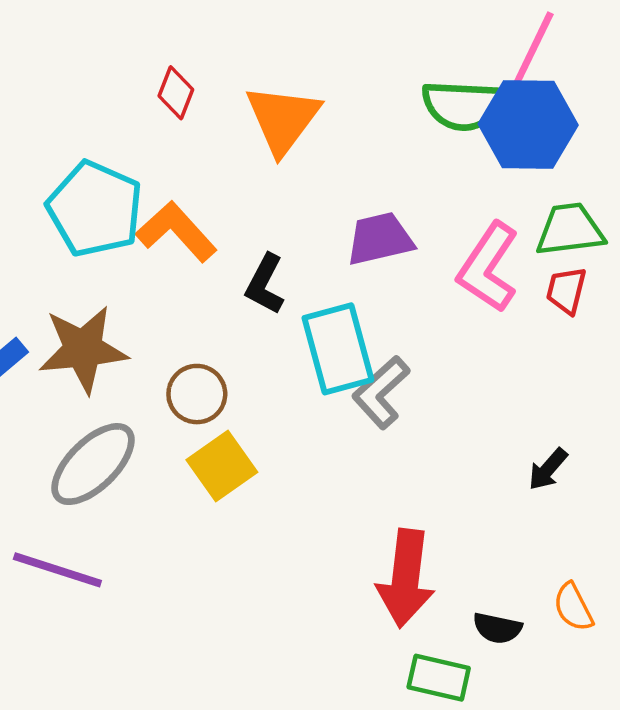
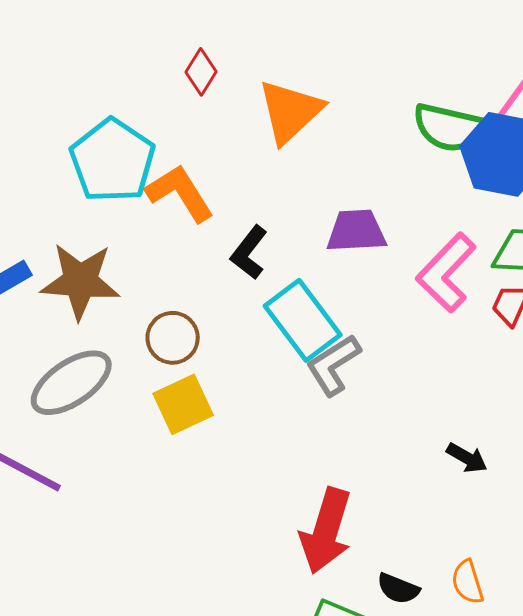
cyan rectangle: (338, 349) -> (303, 320), turned -32
black arrow: (548, 469) -> (467, 458), turned -111

